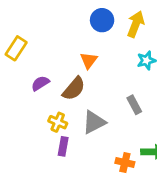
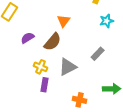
gray rectangle: (134, 105) -> (98, 54), turned 72
orange cross: (125, 162) -> (80, 100), moved

